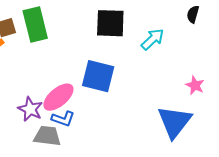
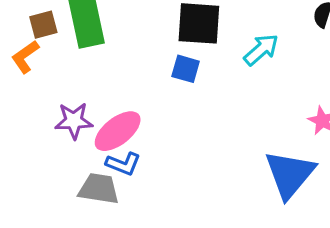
blue square: (98, 76) -> (186, 69), moved, size x0.6
purple star: (30, 109) -> (74, 121), moved, turned -30

